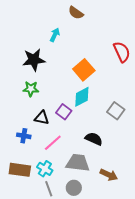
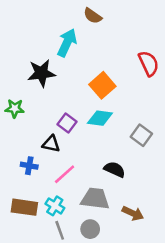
cyan arrow: (55, 35) -> (67, 43), size x1.6
green star: (31, 89) -> (15, 108), moved
cyan diamond: (82, 97) -> (100, 118), turned 35
purple square: (64, 112) -> (67, 123), moved

